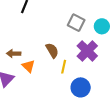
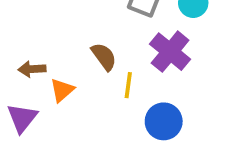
orange triangle: (28, 66) -> (62, 90), turned 40

